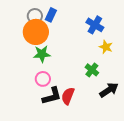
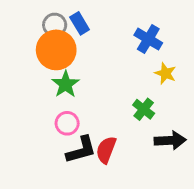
blue rectangle: (51, 15) -> (80, 23), turned -56
green star: (42, 54) -> (66, 84), turned -30
black arrow: (109, 90) -> (170, 140), turned 30

